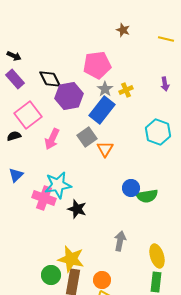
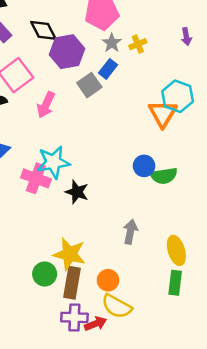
blue rectangle: (102, 110) -> (108, 69), size x0.6
gray square: (87, 137) -> (89, 85), moved
orange triangle: (105, 149) -> (163, 114), moved, size x1.4

